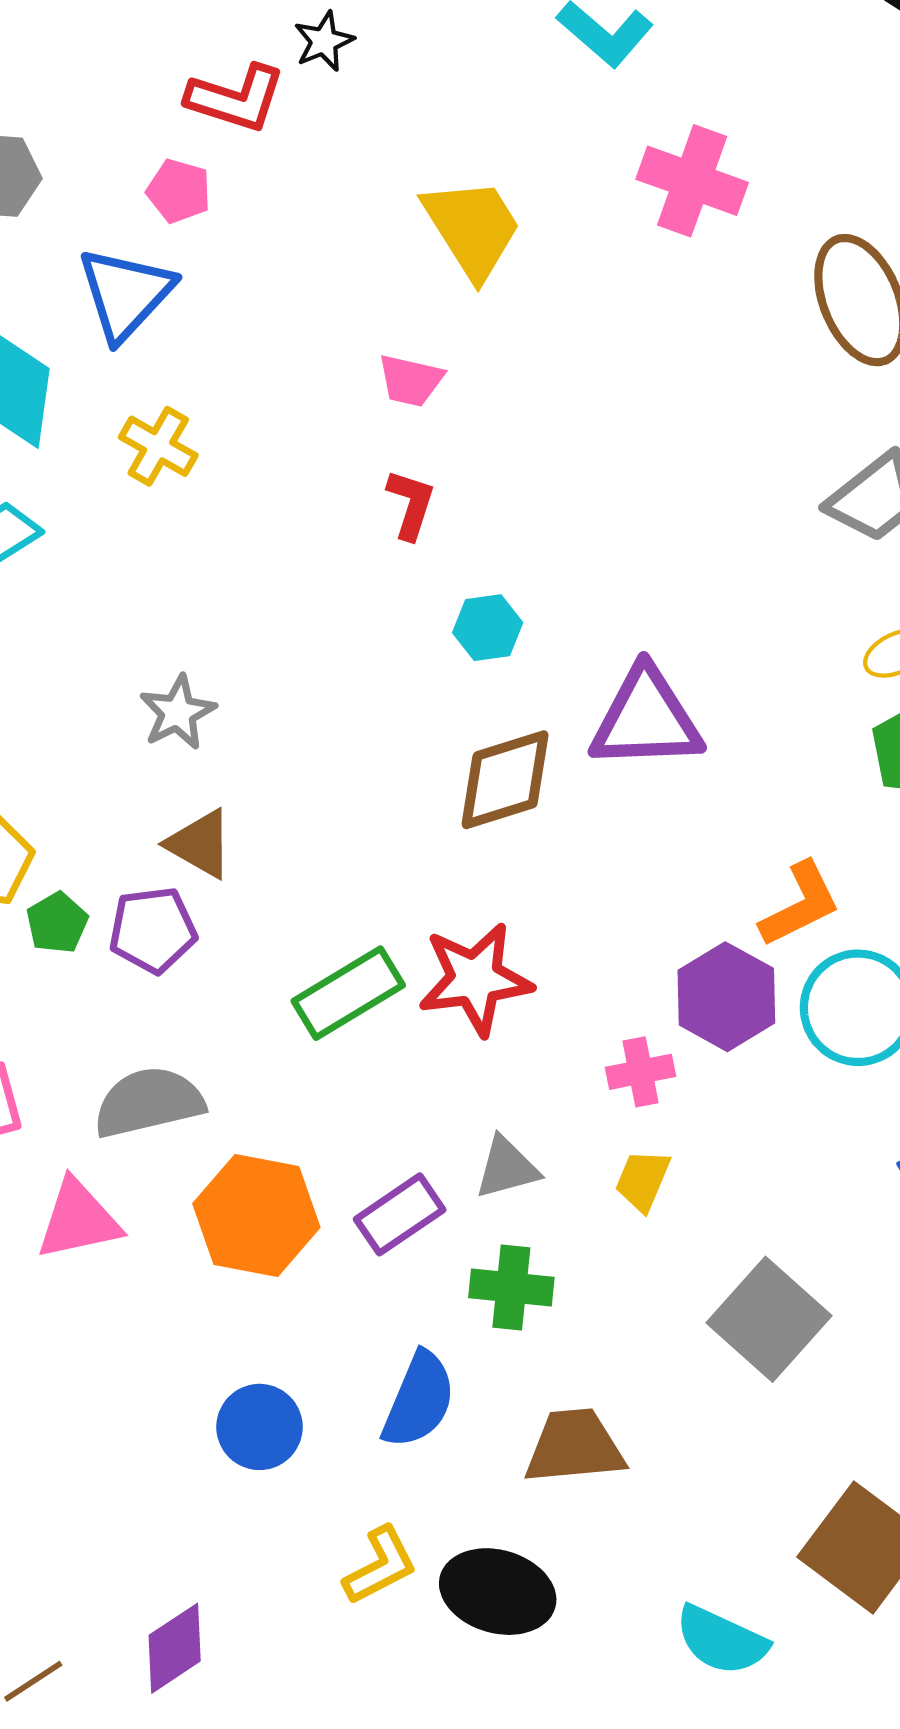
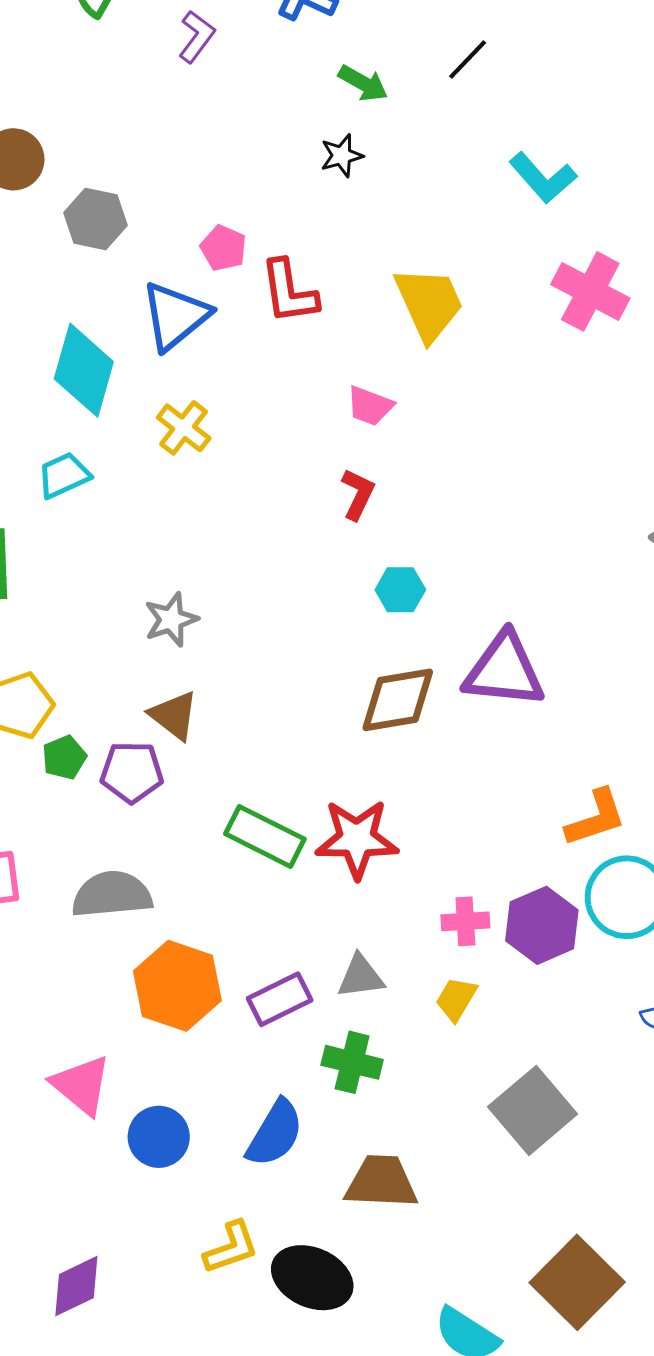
red L-shape: (236, 98) -> (289, 292), moved, turned 56
green rectangle: (348, 993) -> (265, 836), turned 50
purple hexagon: (726, 997) -> (542, 925), moved
pink triangle: (78, 1220) -> (81, 1085), moved, turned 44

